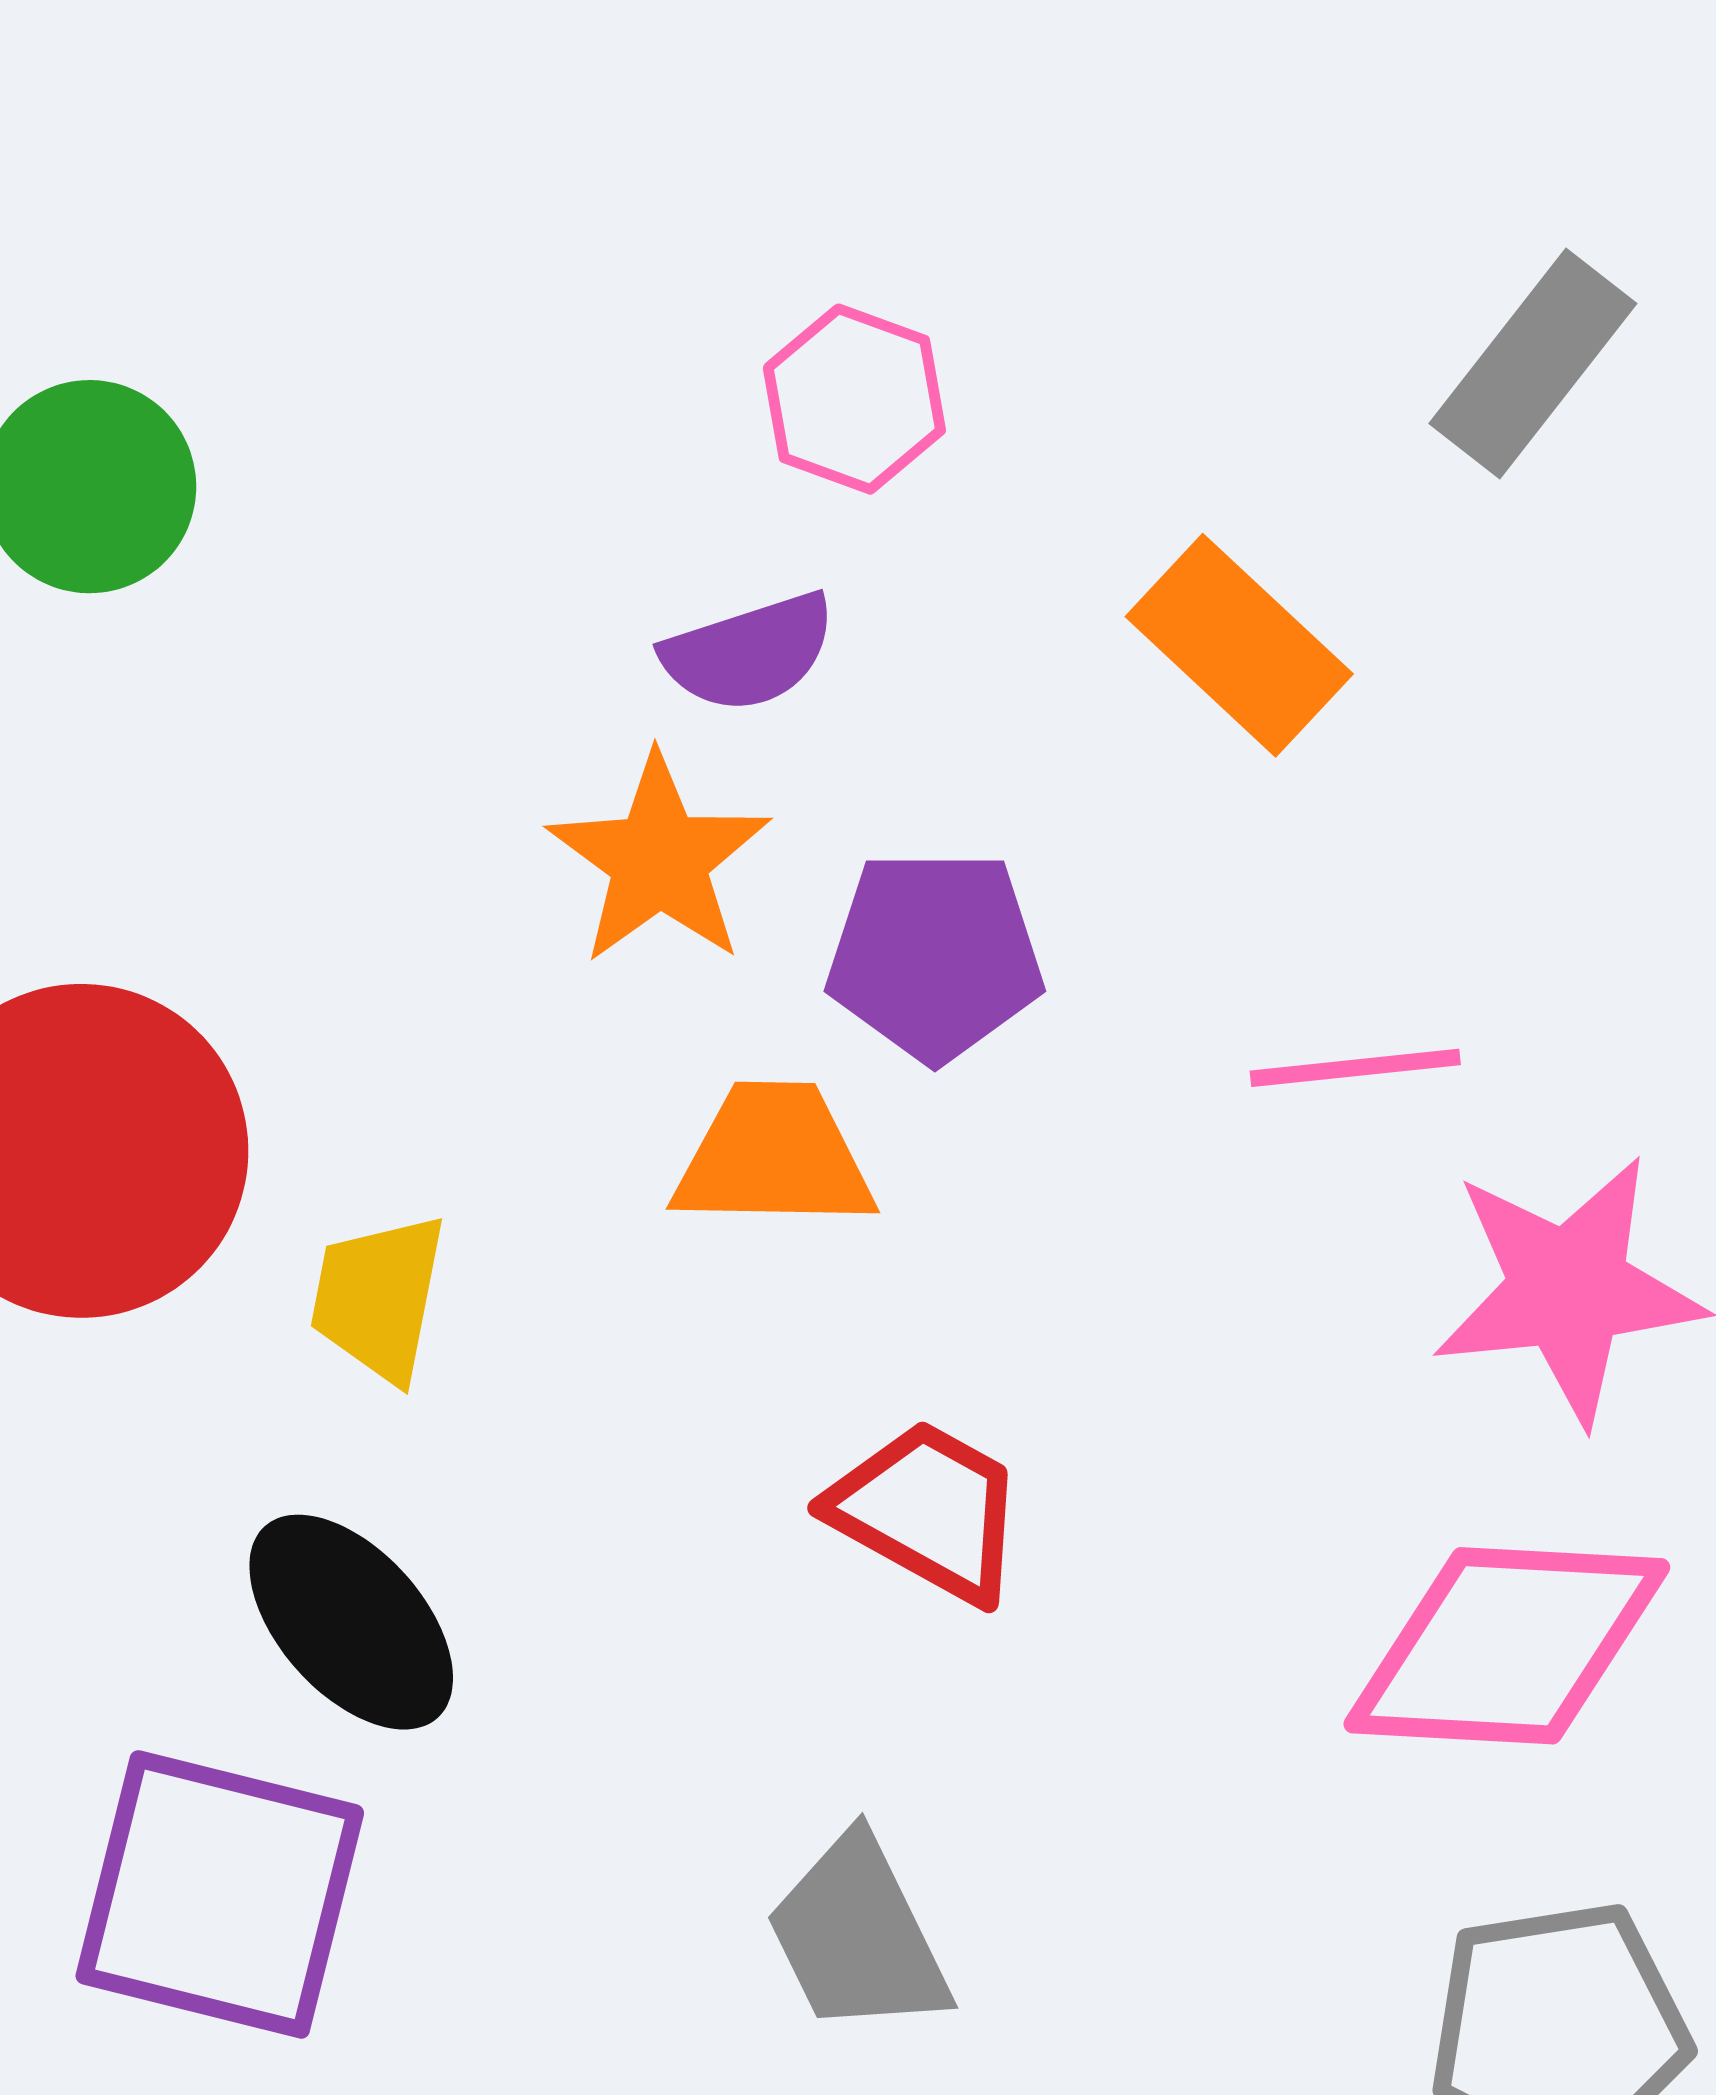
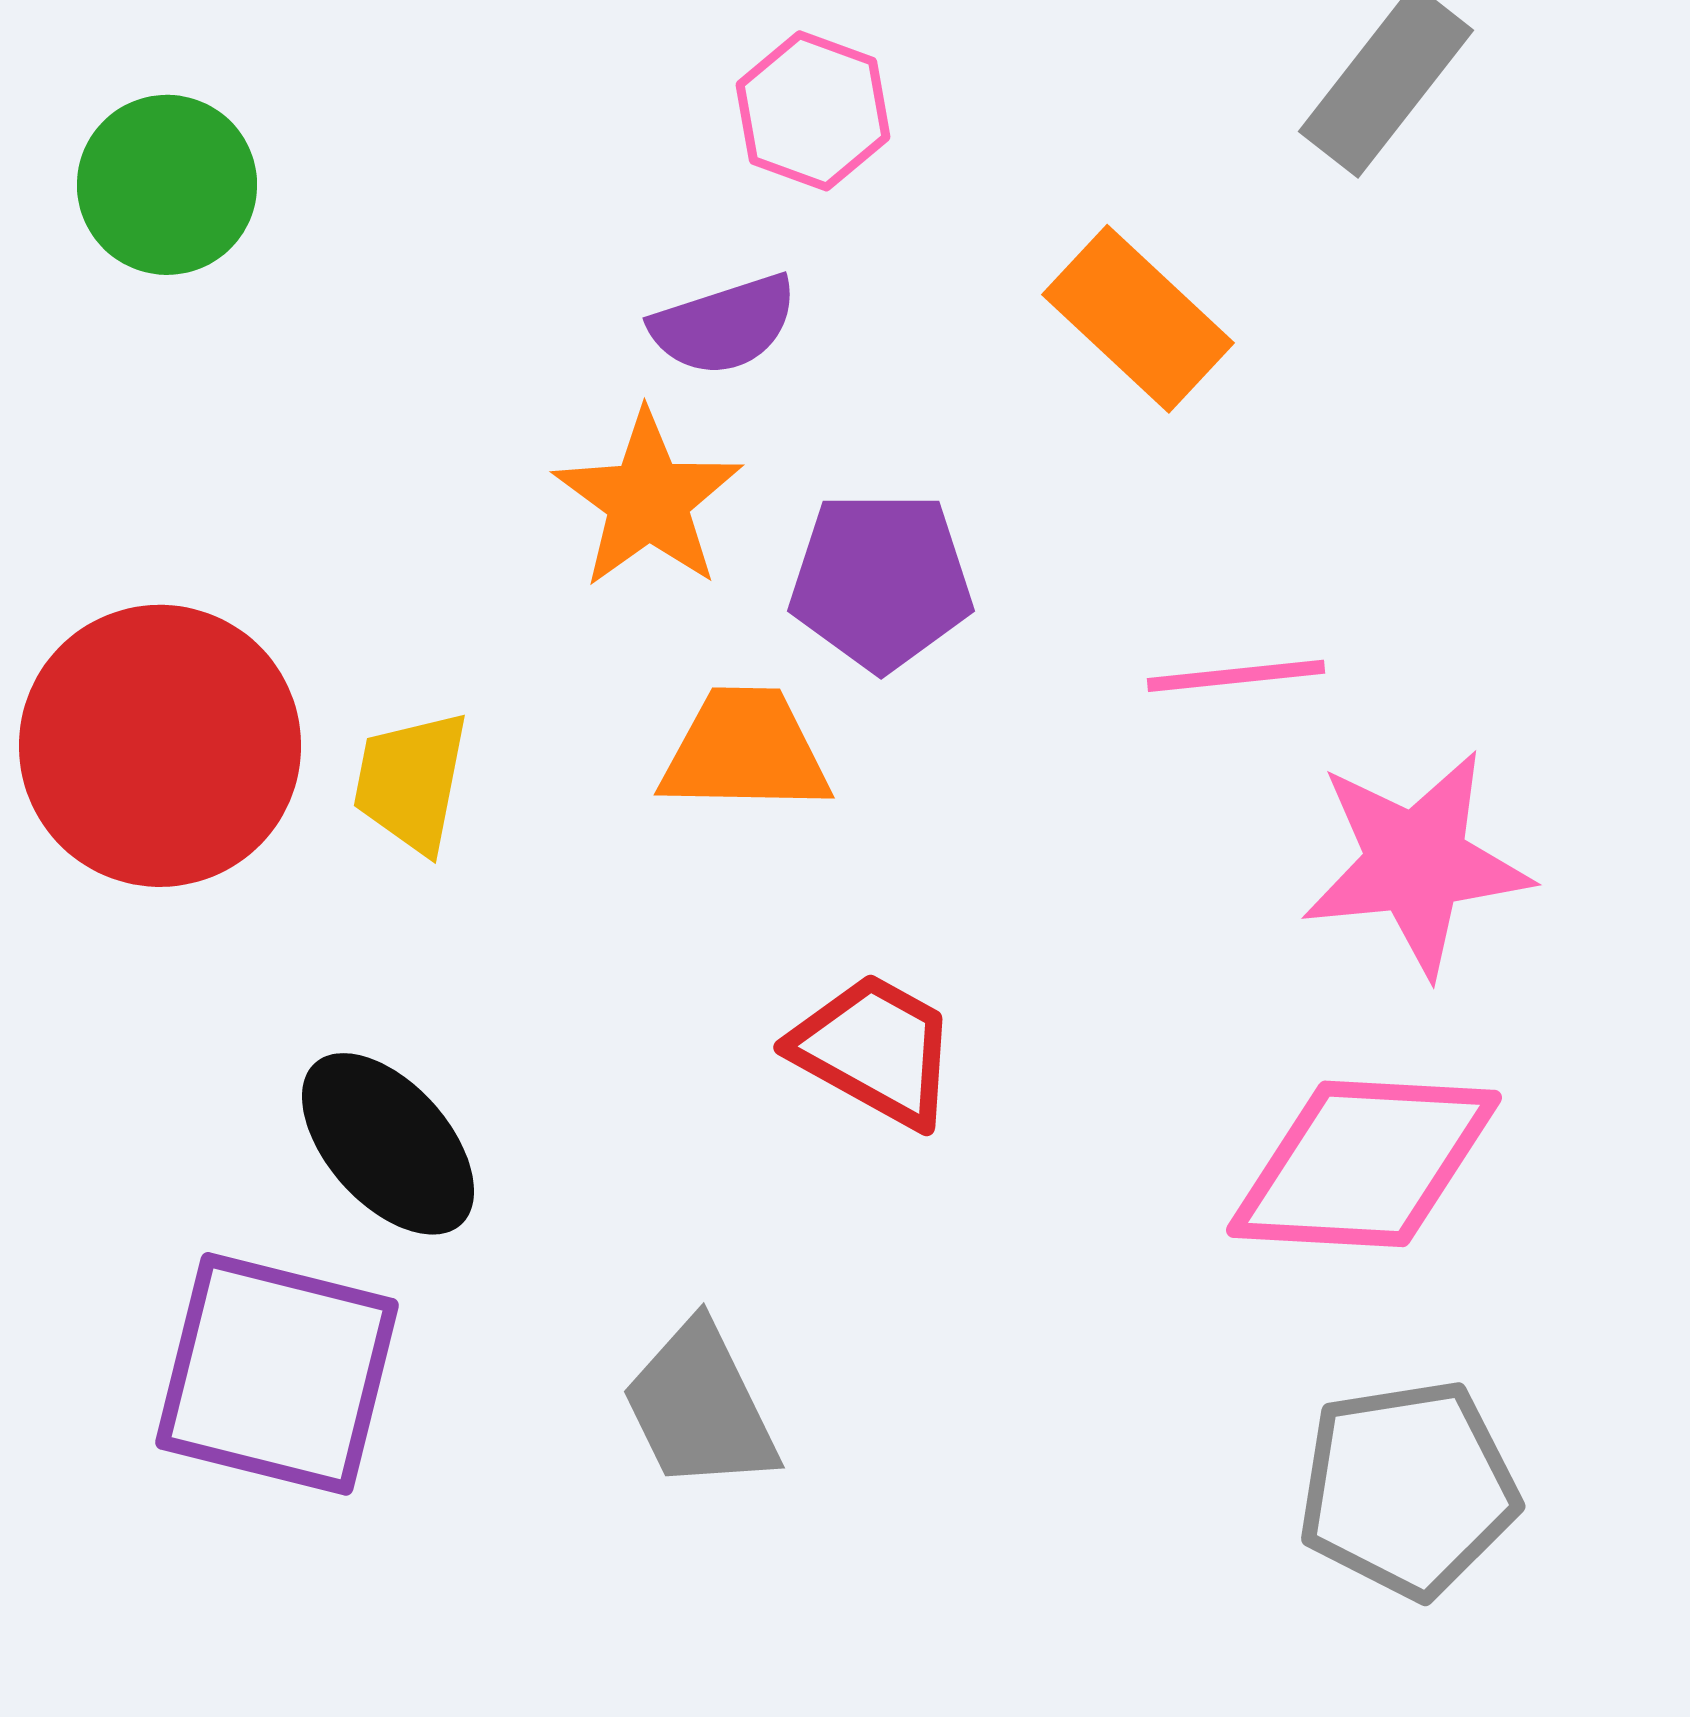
yellow trapezoid: (378, 1298) -> (411, 782), moved
gray trapezoid: (858, 1936) -> (700, 1407), moved

